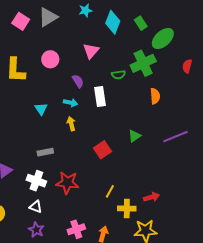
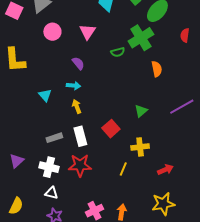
pink circle: (50, 59) -> (52, 32), moved
white rectangle: (100, 97) -> (80, 136), moved
yellow cross: (127, 209) -> (140, 147), moved

